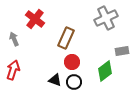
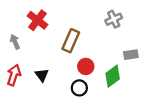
gray cross: (106, 18) -> (114, 19), size x0.7
red circle: (72, 62) -> (86, 66), moved
black triangle: (55, 80) -> (42, 75), moved, turned 32

